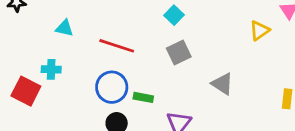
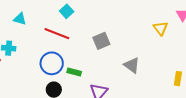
cyan square: (174, 15) -> (67, 11), moved
yellow triangle: (259, 31) -> (161, 28), turned -35

